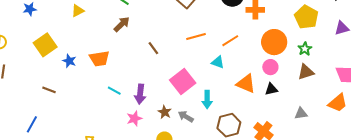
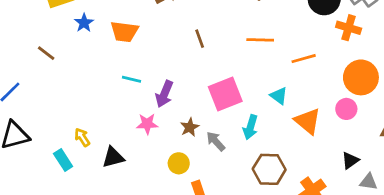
cyan triangle: (218, 62) -> (279, 96), moved
black triangle: (271, 89) -> (350, 160), moved, turned -40
cyan line: (114, 91) -> (132, 79), turned -32

